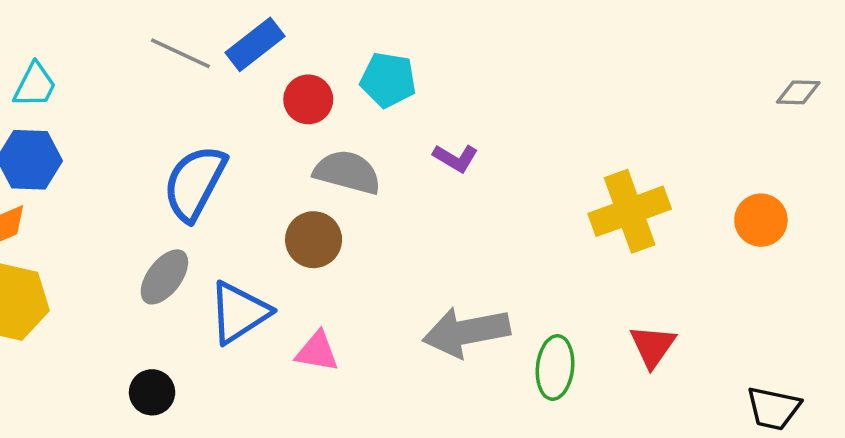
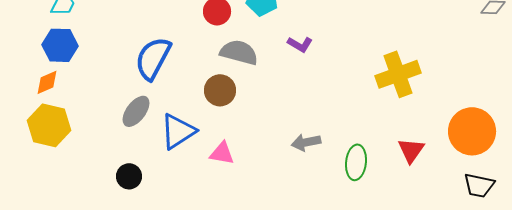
orange circle: (761, 220) -> (472, 131), moved, size x1.6
gray arrow: (466, 332) -> (306, 142), size x0.6

